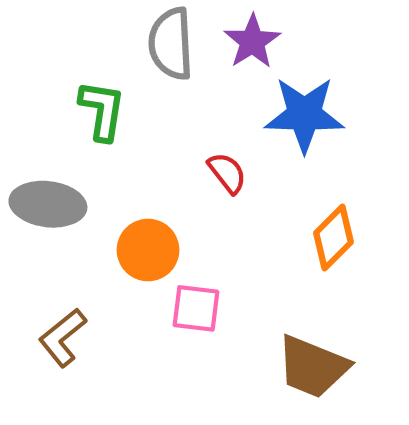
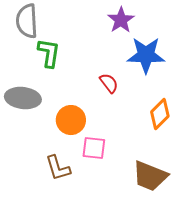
gray semicircle: (171, 44) -> (27, 21), moved
brown L-shape: (63, 338) -> (58, 168), moved, turned -68

